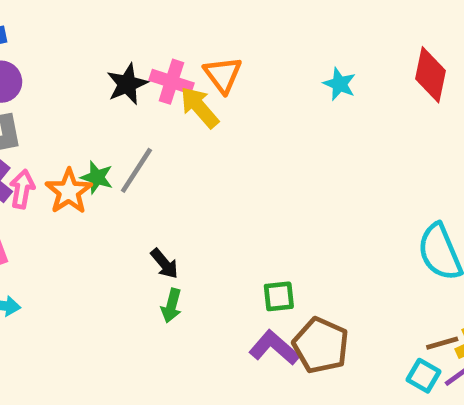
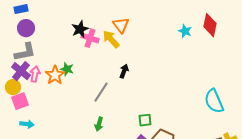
pink cross: (171, 82) -> (90, 38), moved
cyan star: (339, 84) -> (185, 31), moved
gray line: (136, 170) -> (101, 92), moved
black arrow: (164, 264) -> (124, 71), moved, turned -120

